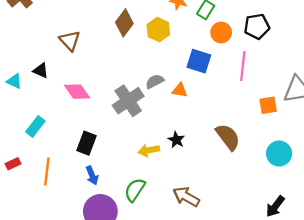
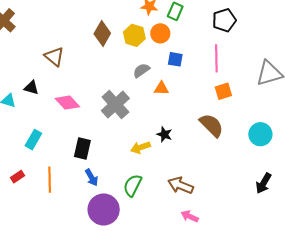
orange circle: (221, 33) -> (160, 33), moved
blue square: (199, 61) -> (175, 59), size x0.7
gray semicircle: (155, 81) -> (141, 70), moved
orange square: (268, 105) -> (223, 91), moved

